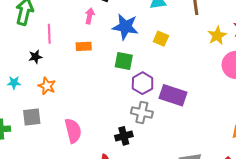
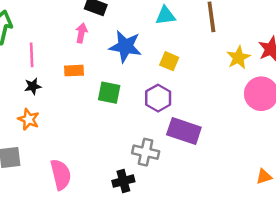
black star: (35, 57) -> (33, 86), moved
green square: (124, 61) -> (109, 93), moved
purple hexagon: (143, 83) -> (158, 98), moved

